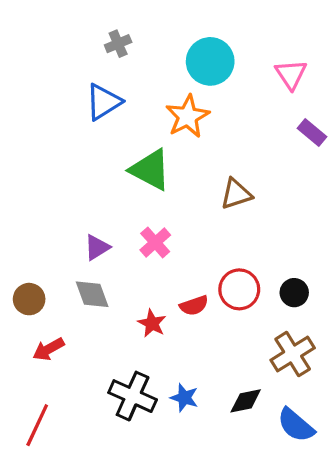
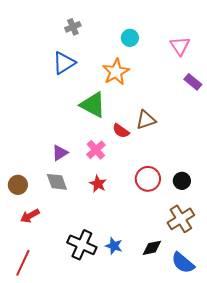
cyan circle: (210, 61) -> (130, 38), size x0.6
red semicircle: (194, 306) -> (121, 131), moved, turned 54
red star: (152, 323) -> (98, 184), moved

